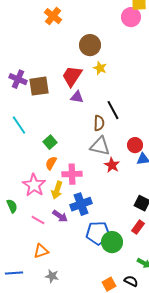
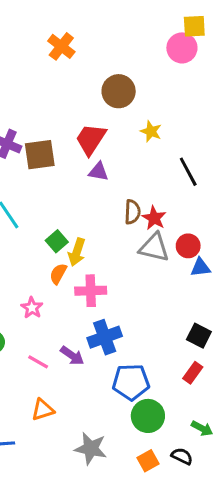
yellow star: (100, 68) -> (151, 131), moved
black line: (113, 110) -> (188, 172), moved
gray triangle: (100, 146) -> (154, 247), moved
red star: (112, 165) -> (154, 218), moved
pink star: (34, 185) -> (32, 308), size x0.6
yellow arrow: (57, 190) -> (77, 252), moved
green circle: (112, 242) -> (148, 416), moved
gray star: (52, 276) -> (91, 448), moved, size x1.5

